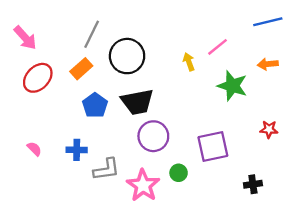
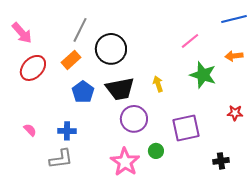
yellow arrow: (189, 62) -> (158, 84), moved
gray L-shape: (106, 169) -> (61, 159), moved

